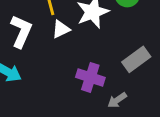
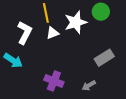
purple cross: (90, 77) -> (54, 81), moved

